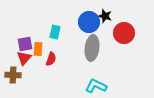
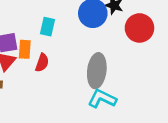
gray ellipse: (92, 48) -> (97, 71), moved

